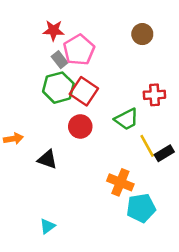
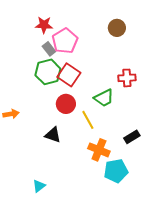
yellow line: (147, 146) -> (88, 120), moved
black rectangle: (164, 153) -> (132, 137), moved
black triangle: (47, 159) -> (53, 135), moved

